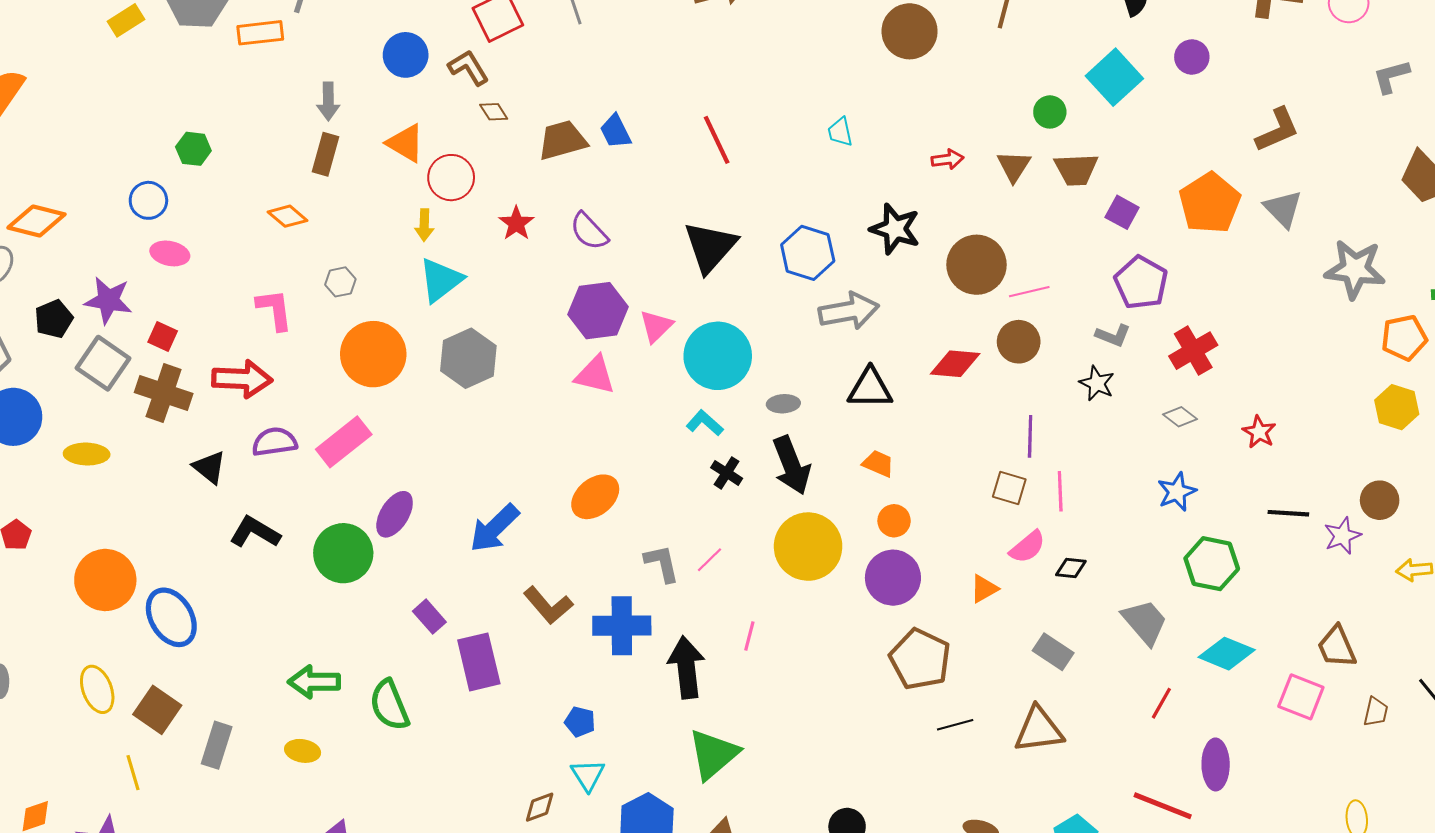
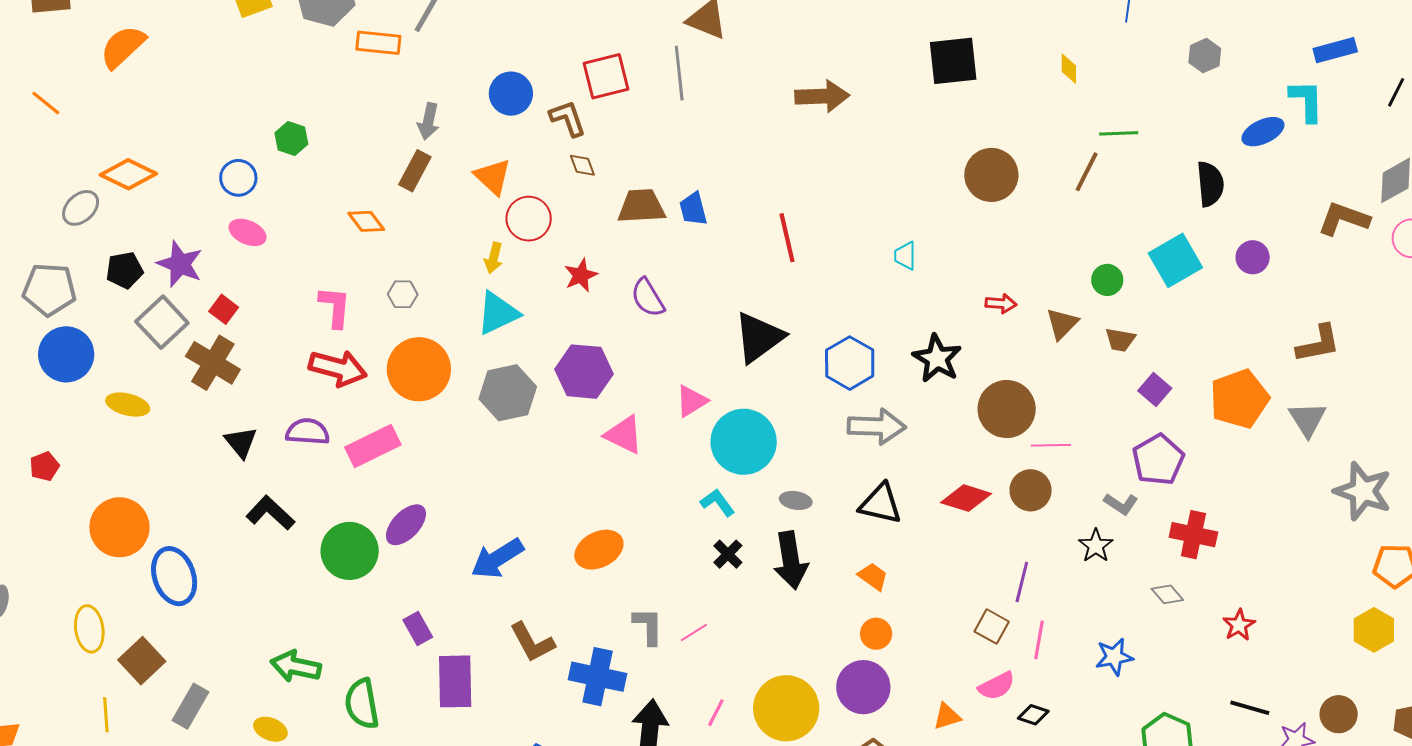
brown trapezoid: (1076, 170) -> (1120, 340), size x0.7
purple hexagon: (598, 311) -> (584, 372), moved
red cross: (1193, 351) -> (1193, 535), turned 30
red arrow: (242, 379) -> (338, 368), moved
blue star: (1177, 492) -> (1114, 657), moved
yellow circle: (808, 547) -> (786, 708), moved

